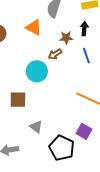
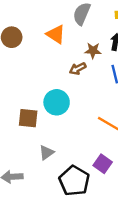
cyan circle: (37, 71) -> (57, 102), moved
gray triangle: (36, 127) -> (46, 153), turned 40

